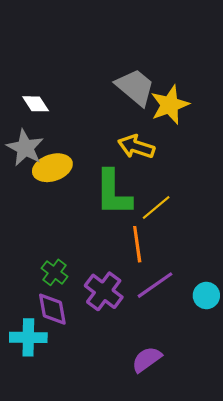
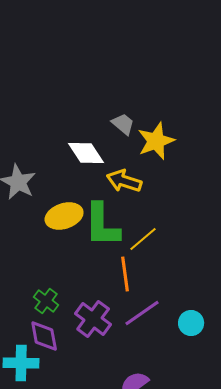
gray trapezoid: (135, 87) -> (123, 124), size x0.6
white diamond: (36, 104) -> (86, 153), moved, size x1.4
yellow ellipse: (52, 168) -> (64, 216), moved

